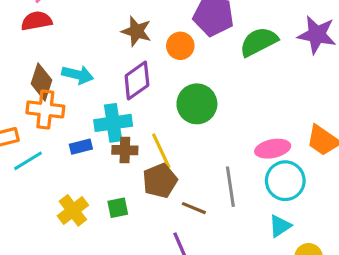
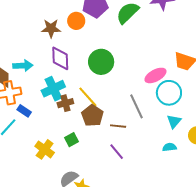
orange circle: (180, 46) -> (76, 21), moved
purple diamond: (137, 81) -> (60, 58), turned -40
blue rectangle: (81, 147) -> (24, 111), moved, turned 64

